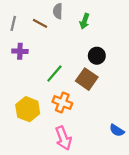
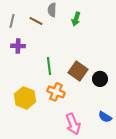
black circle: (97, 56) -> (100, 79), moved
green line: (54, 74) -> (49, 66), turned -48
pink arrow: (63, 138) -> (73, 124), moved

